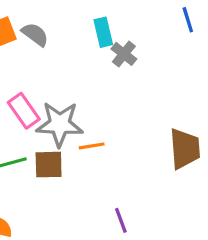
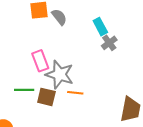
cyan rectangle: (103, 32) -> (100, 27), turned -30

